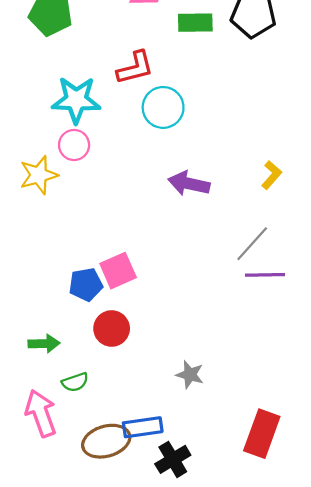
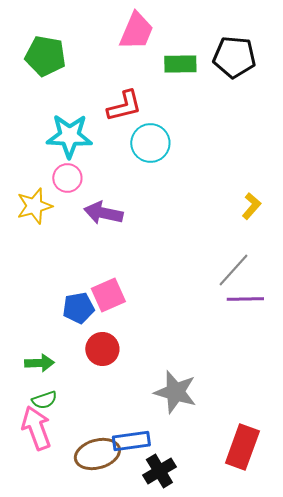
purple arrow: (189, 184) -> (103, 213), moved
gray star: (190, 375) -> (175, 392), size x1.6
green semicircle: (75, 382) -> (44, 400), moved

